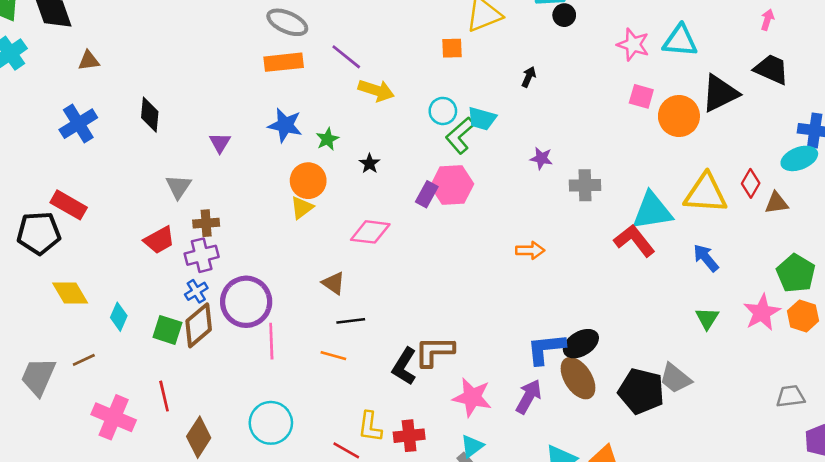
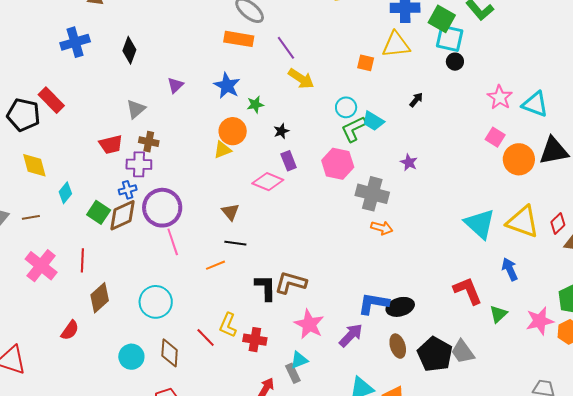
gray cross: (585, 185) -> (372, 194), moved, size x1.4
purple rectangle: (427, 194) -> (289, 161), moved, turned -66
cyan triangle: (652, 211) -> (480, 224), turned 36
red L-shape: (634, 241) -> (468, 291), moved
pink line: (271, 341) -> (173, 242), turned -32
orange line: (333, 356) -> (215, 265), turned -54
black L-shape: (404, 366) -> (265, 288), turned 132
brown ellipse: (578, 378) -> (398, 346), moved, size x0.7

